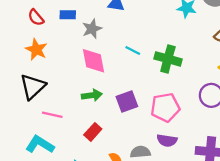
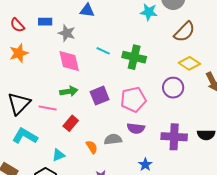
gray star: (92, 29) -> (67, 33), turned -30
orange star: (36, 50) -> (19, 53), turned 30
black triangle: (33, 87) -> (19, 103), moved
pink line: (52, 115) -> (48, 108), moved

